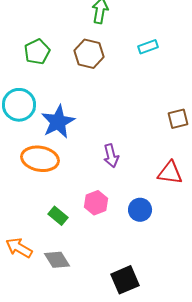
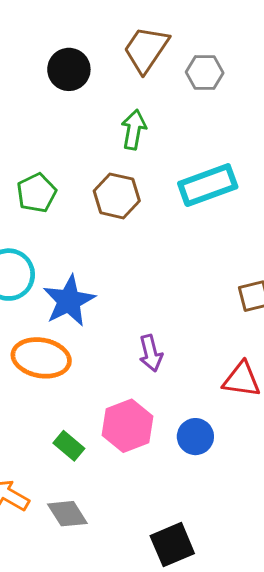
cyan rectangle: (148, 47) -> (208, 185), size x1.8
pink hexagon: (96, 203) -> (128, 426), size x1.4

